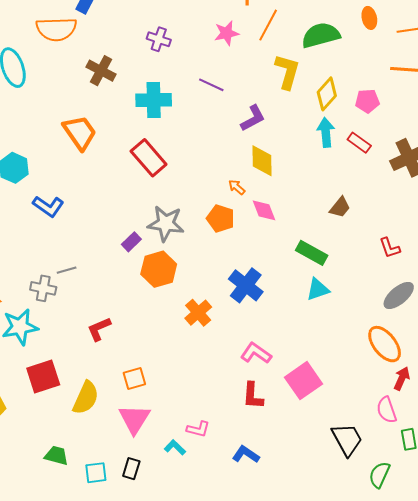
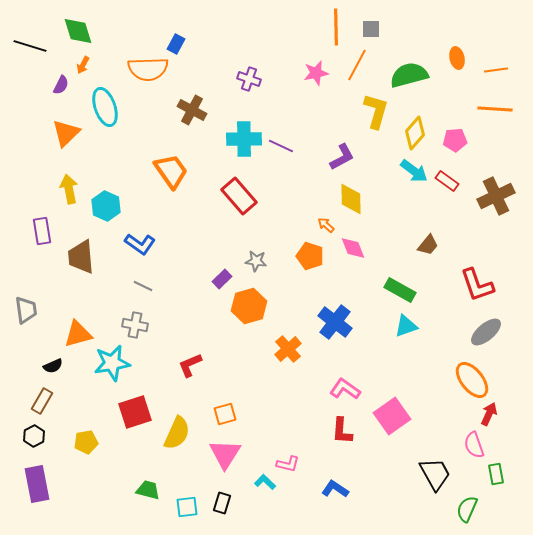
purple line: (211, 85) -> (281, 146), moved
cyan arrow: (326, 132) -> (414, 171), turned 132
gray star: (166, 224) -> (256, 261), size x0.6
red L-shape: (390, 248) -> (477, 285), size x1.6
gray line: (67, 270) -> (143, 286), moved, turned 42

